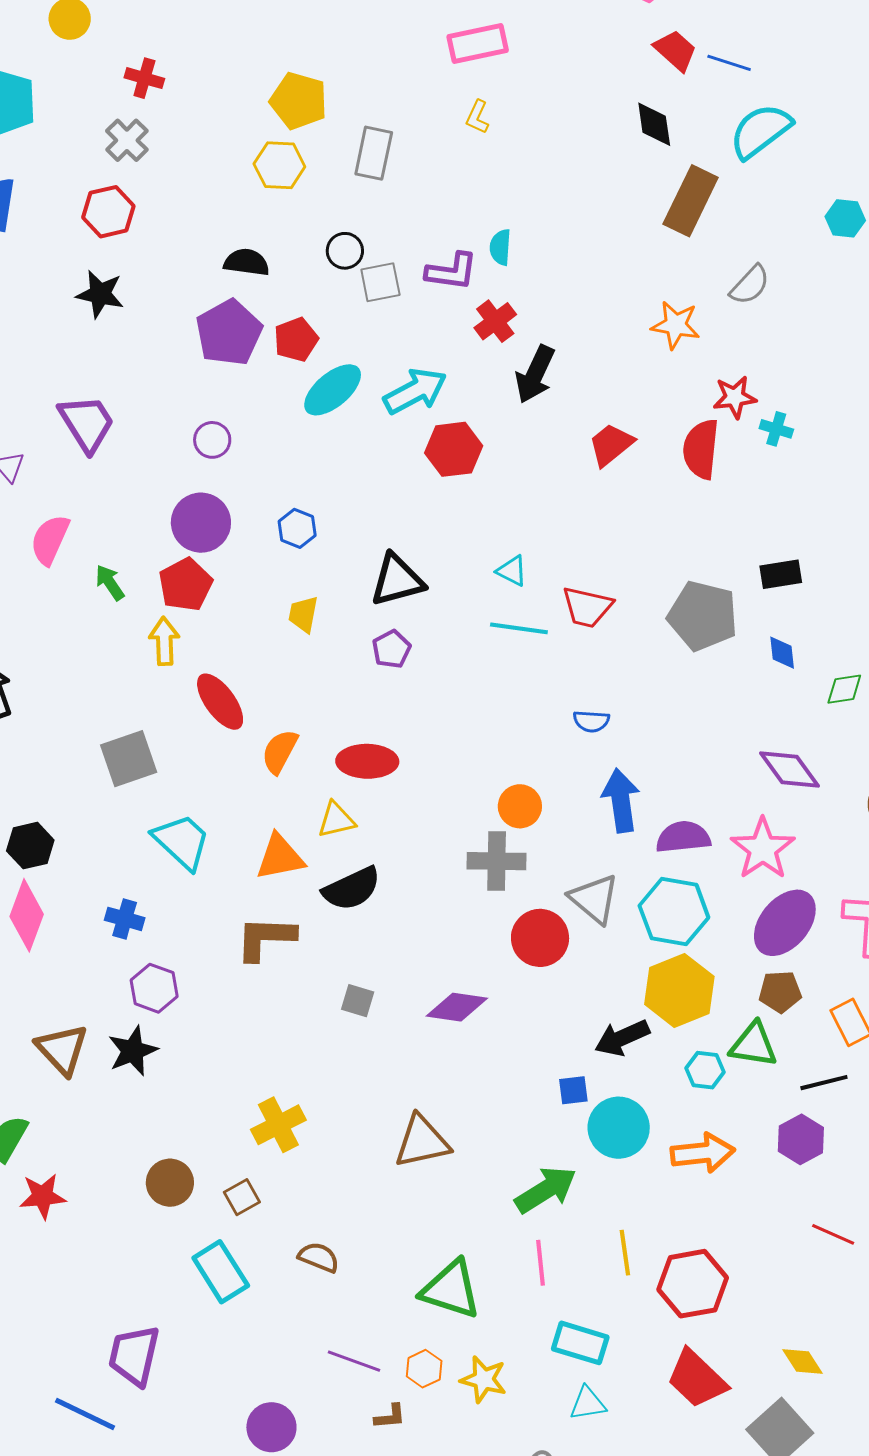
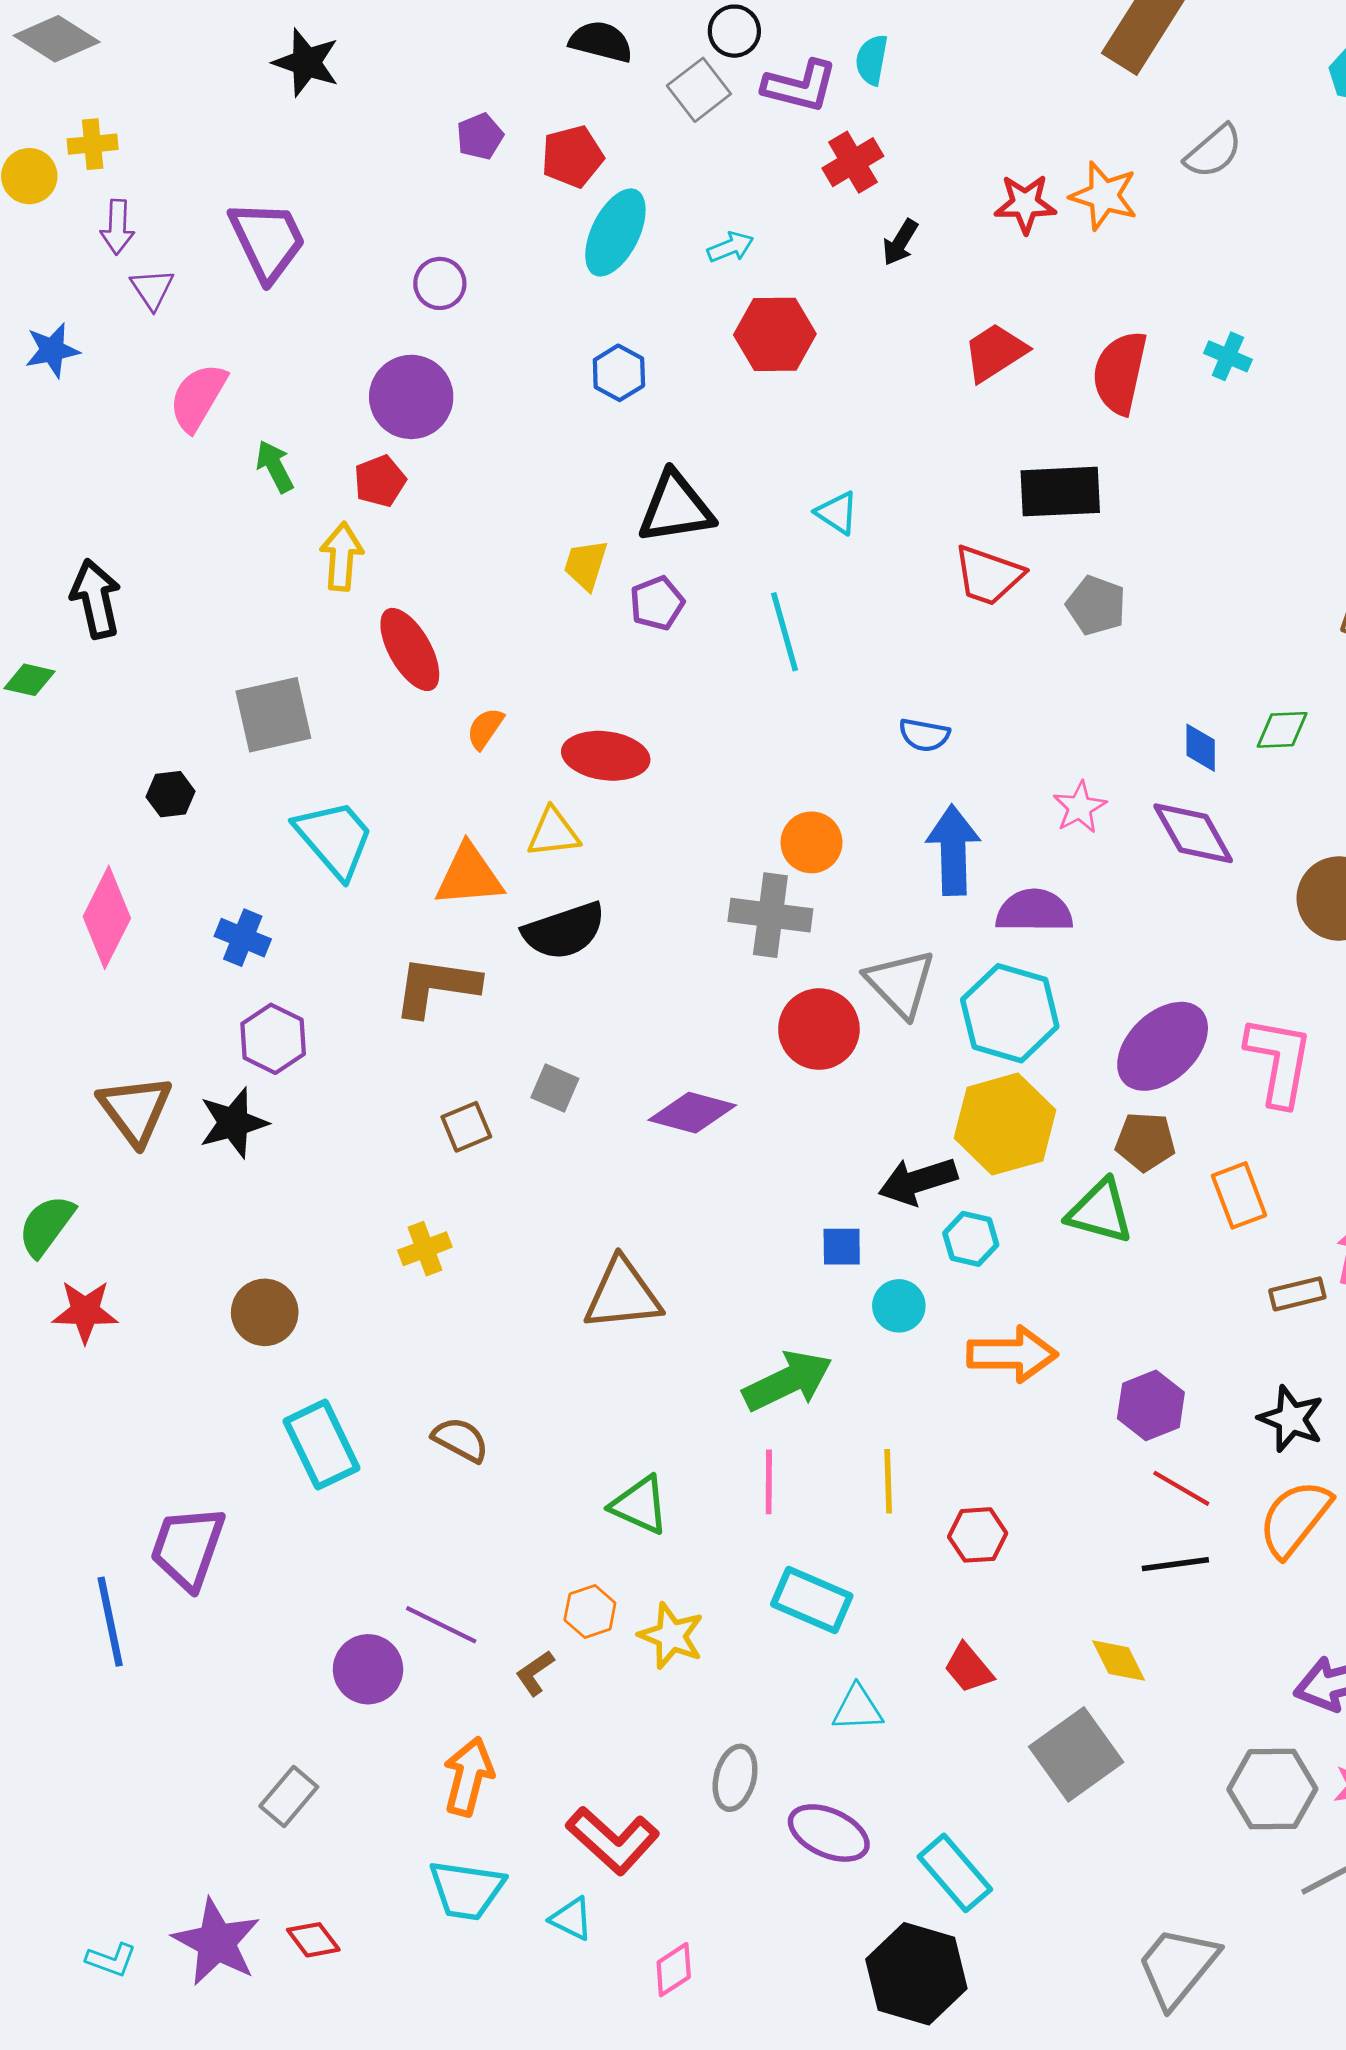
black circle: (345, 251) -> (734, 31), moved
black semicircle: (247, 262) -> (601, 42), moved
gray square: (380, 282) -> (699, 90), turned -33
purple pentagon: (229, 333) -> (480, 136), size x0.5
black arrow: (535, 374) -> (900, 242), size x0.6
cyan ellipse: (333, 390) -> (615, 232), turned -30
cyan arrow: (415, 391) -> (730, 247), size x0.5
red star: (735, 397) -> (1025, 204), moved
blue hexagon: (297, 528) -> (619, 373), moved
black rectangle: (781, 574) -> (1060, 492), moved, size x1.4
red pentagon: (185, 585) -> (380, 481), size x0.7
red trapezoid: (587, 607) -> (988, 575), moved
yellow trapezoid: (303, 614) -> (586, 565), moved
gray pentagon: (703, 616) -> (1096, 605), size x0.6
cyan line: (519, 628) -> (785, 632), moved, turned 60
blue diamond: (782, 653) -> (1201, 748), moved
orange semicircle: (280, 752) -> (485, 728), size x0.7
black hexagon: (30, 846) -> (171, 794), moved, size x0.7
pink star: (763, 849) -> (1080, 807), moved, size x0.6
cyan hexagon: (705, 1070) -> (971, 1239), moved
black line: (824, 1083) -> (1175, 1564), moved
yellow cross: (278, 1125) -> (425, 1249), size x0.7
cyan circle: (619, 1128) -> (899, 1306), size x0.6
purple hexagon: (801, 1139) -> (1151, 1405), moved
brown square: (242, 1197) -> (466, 1127), moved
red hexagon: (693, 1284) -> (978, 1535), size x0.6
green triangle: (451, 1289) -> (640, 1505), size x0.7
purple line: (354, 1361) -> (441, 1625), moved
red trapezoid: (697, 1379) -> (969, 1668), size x0.6
cyan triangle: (588, 1403) -> (857, 1708), moved
blue line: (85, 1414) -> (110, 1622), turned 46
brown L-shape: (390, 1417) -> (535, 1673), turned 144

